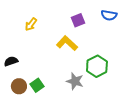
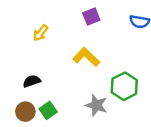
purple square: (78, 20) -> (91, 16), moved
black semicircle: (11, 61) -> (32, 81), moved

